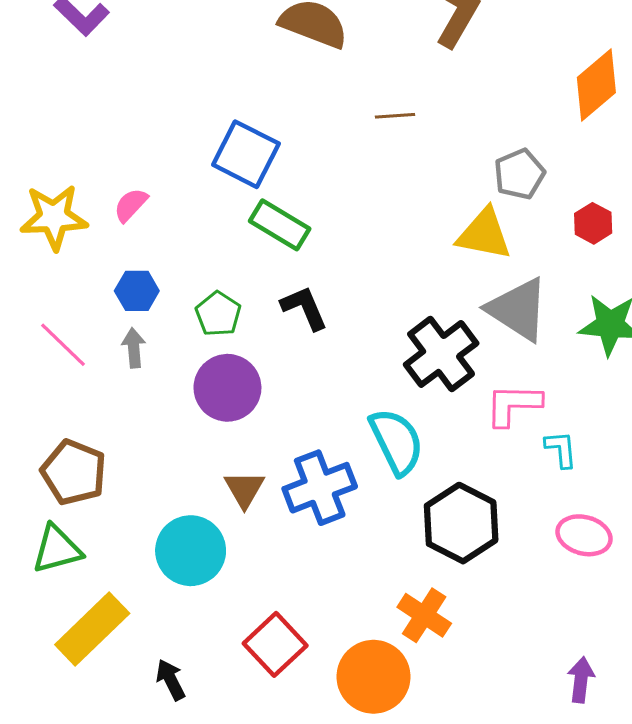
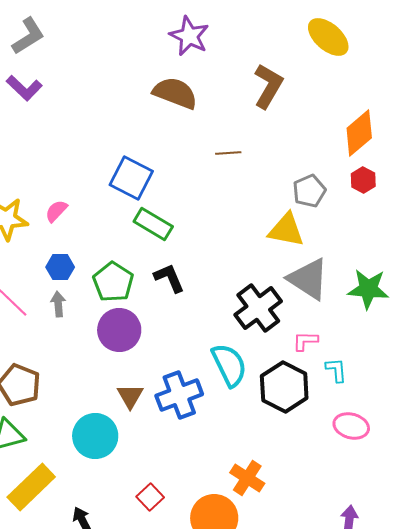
red hexagon: (593, 223) -> (363, 180), moved
green pentagon: (218, 314) -> (113, 282), size x1.4
pink L-shape: (513, 405) -> (305, 341), size x0.7
black hexagon: (461, 523) -> (284, 387), moved
red square: (275, 644) -> (150, 497), size x0.7

